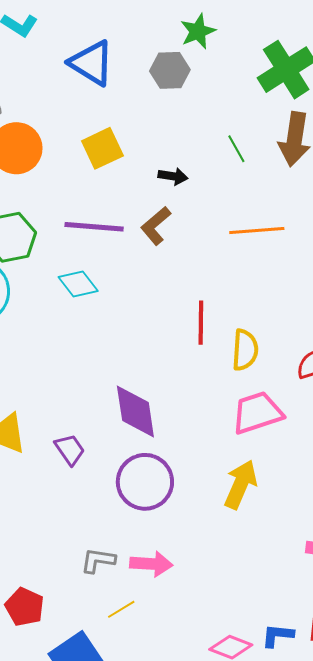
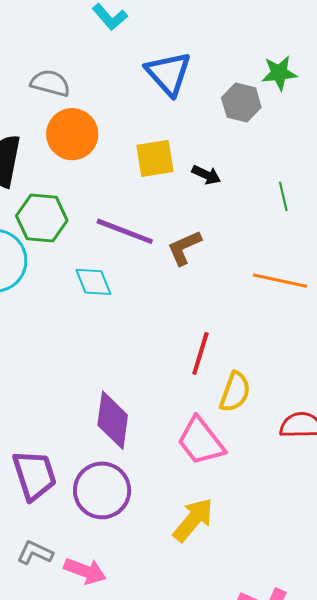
black arrow: (173, 176) -> (206, 175), moved
pink trapezoid: (257, 413) -> (201, 441), moved, turned -126
purple trapezoid: (70, 450) -> (34, 475), moved, size x1.6

